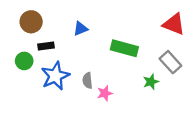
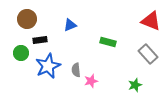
green rectangle: (124, 48) -> (108, 42), size x0.7
green star: (151, 82) -> (135, 85), moved

